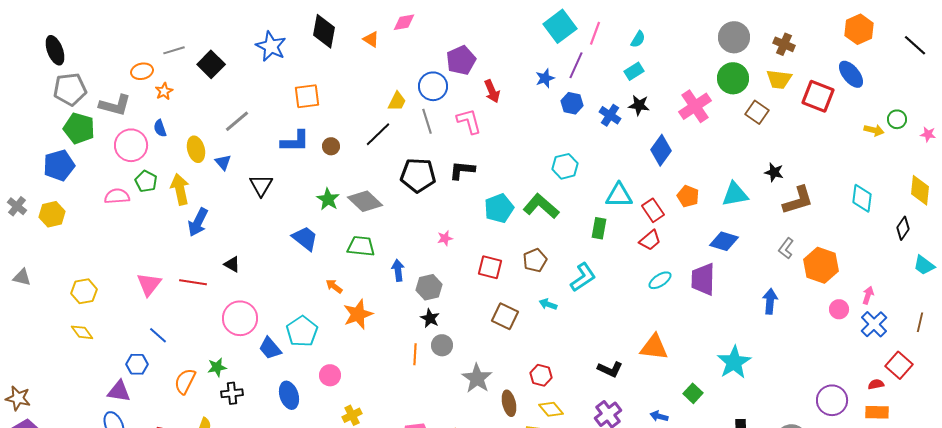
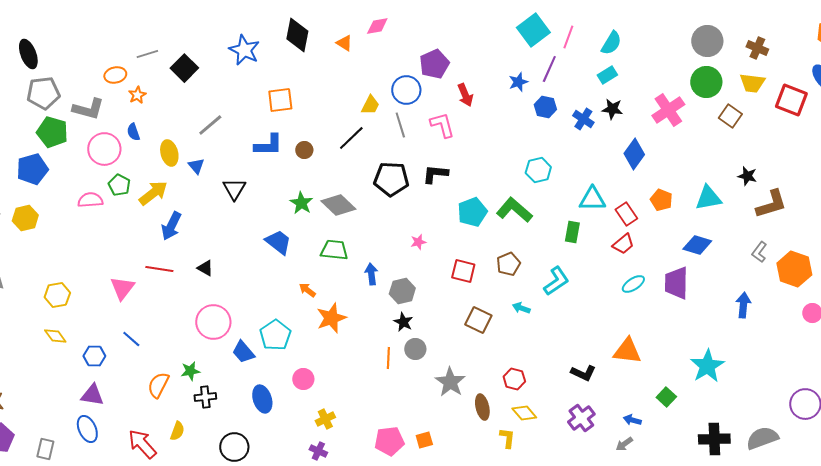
cyan semicircle: (638, 39) -> (611, 43), size x1.4
yellow arrow: (180, 189) -> (153, 193), turned 64
red line: (193, 282) -> (159, 269), moved
blue hexagon: (137, 364) -> (94, 356), moved

